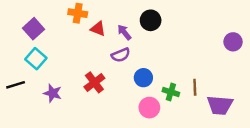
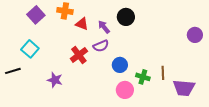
purple square: (33, 29) -> (36, 15), moved
red cross: (94, 82) -> (79, 55), moved
purple star: (53, 93) -> (55, 80), moved

